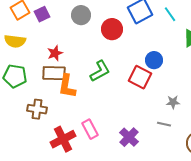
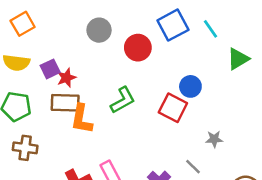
purple square: (42, 14) -> (50, 69), moved
brown cross: (37, 109) -> (25, 148), moved
gray line: (164, 124) -> (193, 167), moved, turned 32

